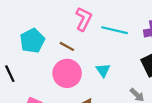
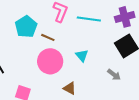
cyan pentagon: (32, 41) -> (26, 27), moved

